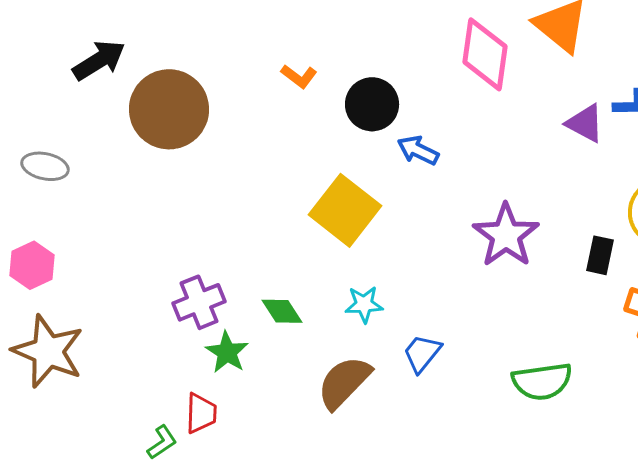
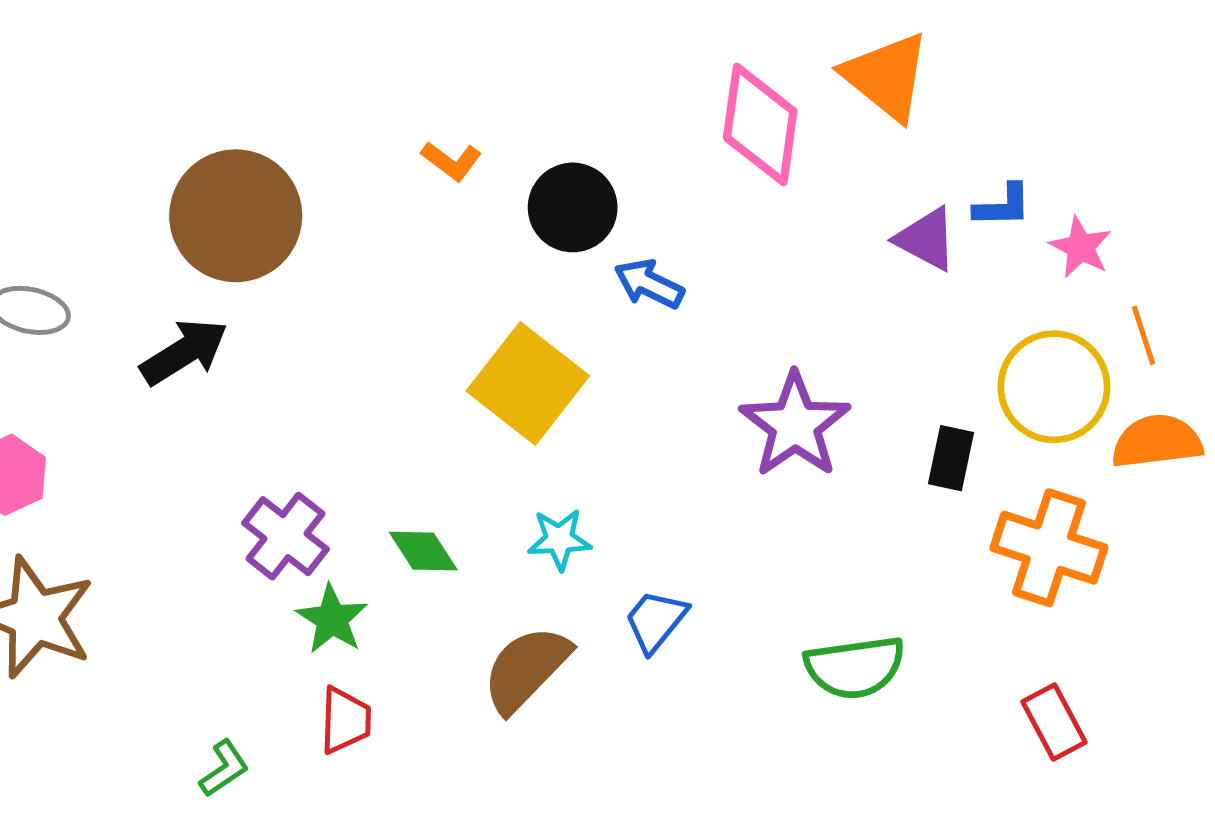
black arrow: (99, 60) -> (184, 352), moved
purple cross: (199, 302) -> (285, 536), turned -30
red trapezoid: (201, 413) -> (345, 720), moved

